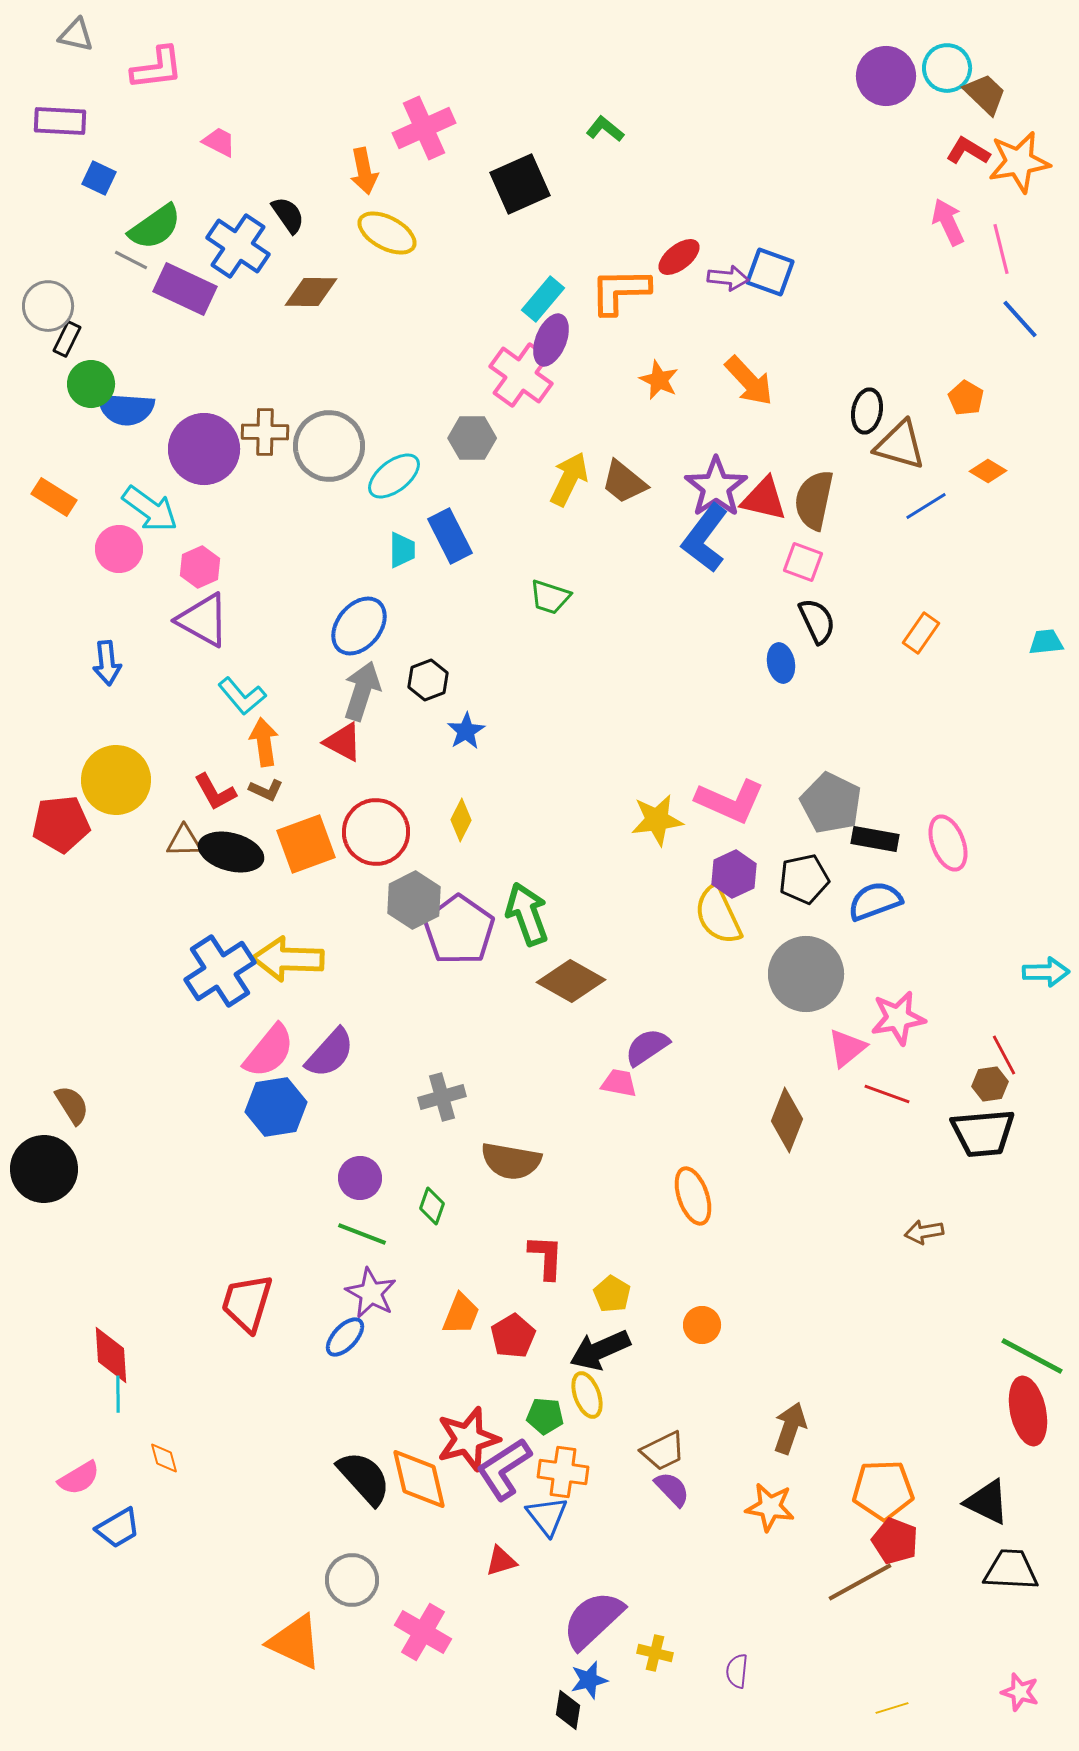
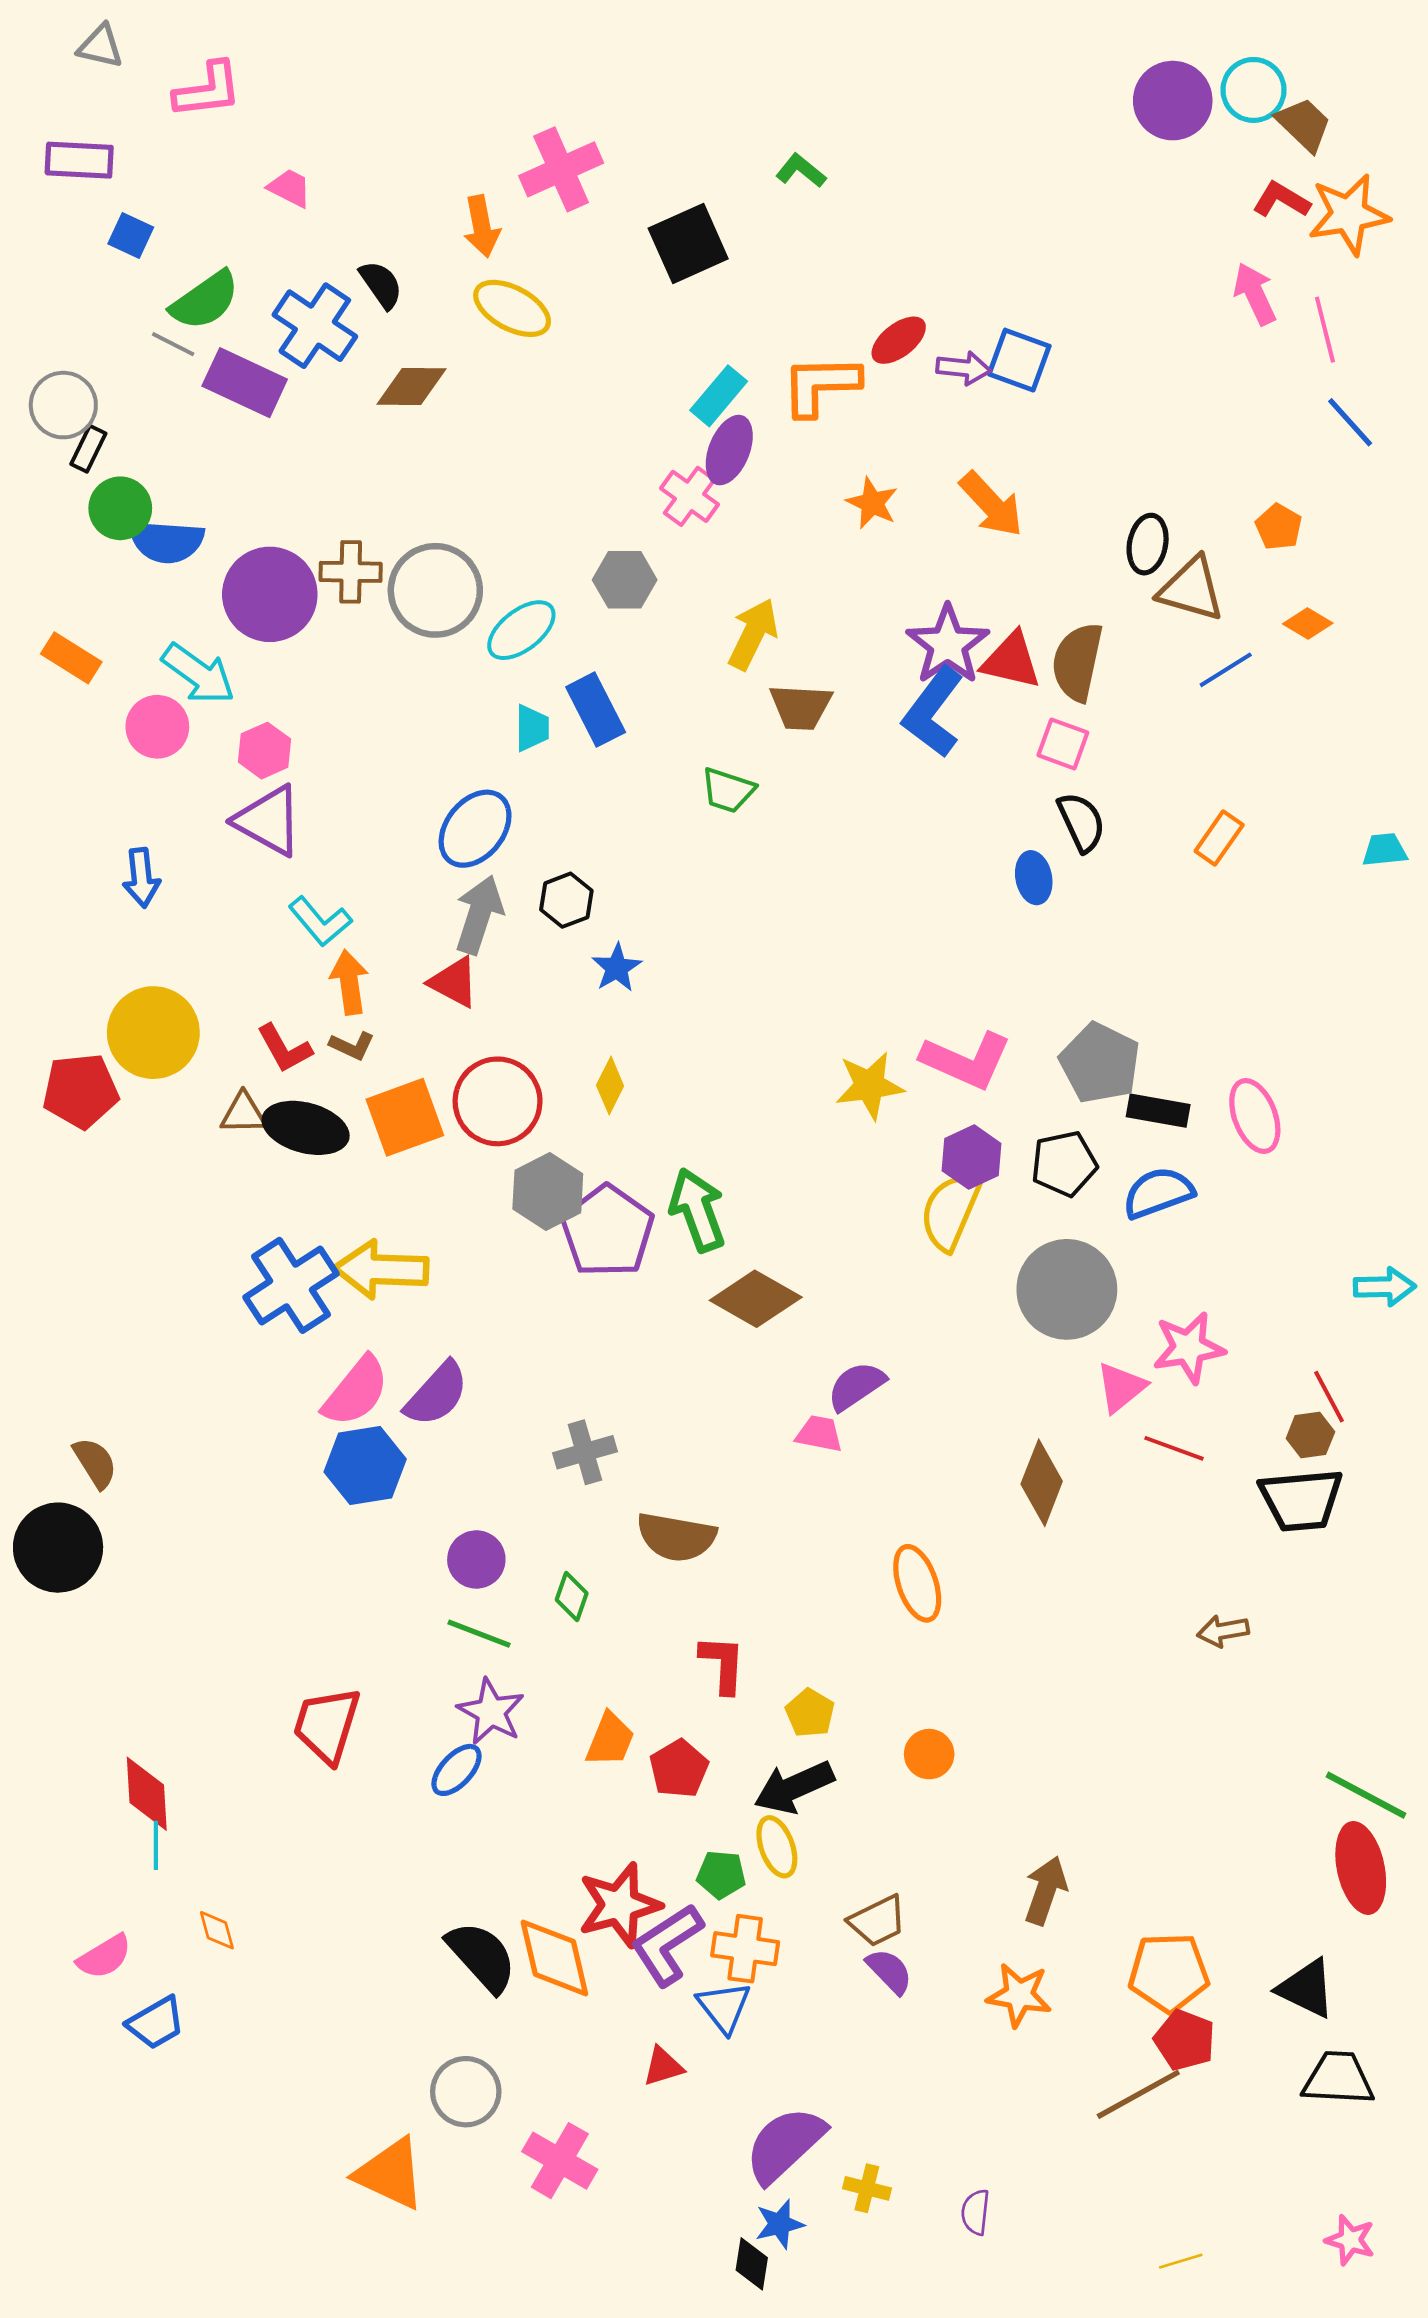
pink cross: (521, 375) -> (690, 496), size x0.7
brown trapezoid: (624, 482) -> (801, 707), moved, turned -36
yellow semicircle: (718, 915) -> (950, 1211), turned 48

